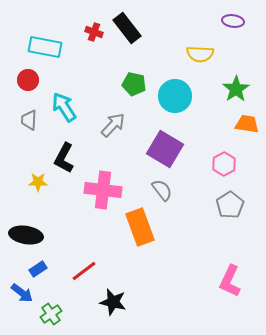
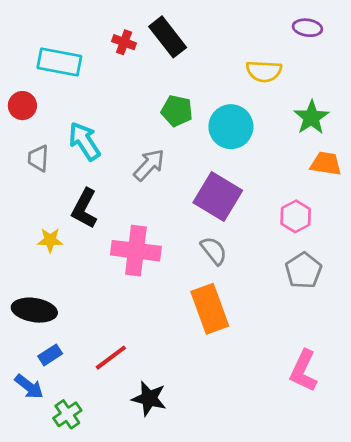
red circle: (28, 80) -> (22, 106), moved
orange rectangle: (140, 227) -> (210, 309), moved

